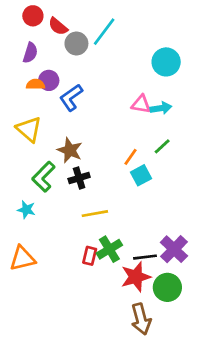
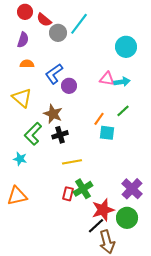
purple circle: (49, 80) -> (69, 86), moved
cyan square: (141, 175) -> (107, 133), turned 35
black line: (145, 257) -> (96, 226), moved, turned -36

